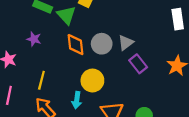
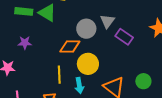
orange diamond: (75, 45) -> (70, 47), moved, turned -65
yellow line: (41, 80) -> (59, 75), moved

